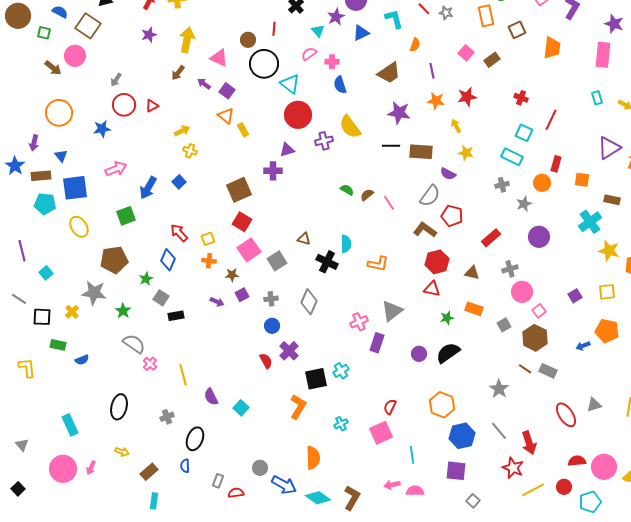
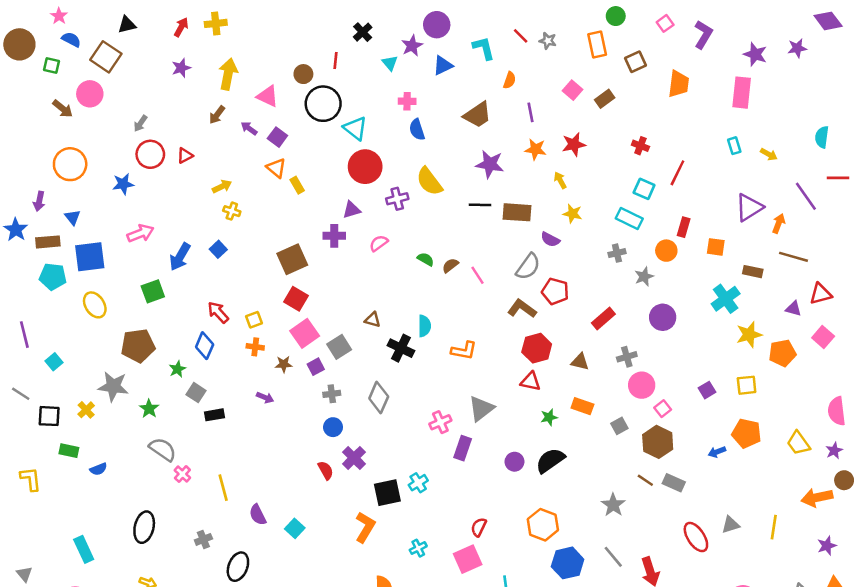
pink semicircle: (309, 54) -> (379, 243), moved
yellow star: (609, 251) -> (749, 335), turned -30
purple square: (242, 295) -> (316, 367), moved

